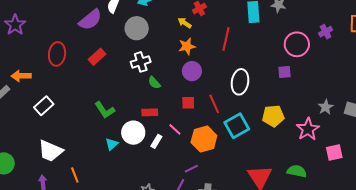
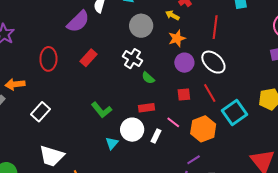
gray circle: (137, 28) -> (141, 26), moved
white cross: (141, 62) -> (132, 59), turned -36
white ellipse: (240, 82) -> (213, 62), moved, turned -50

